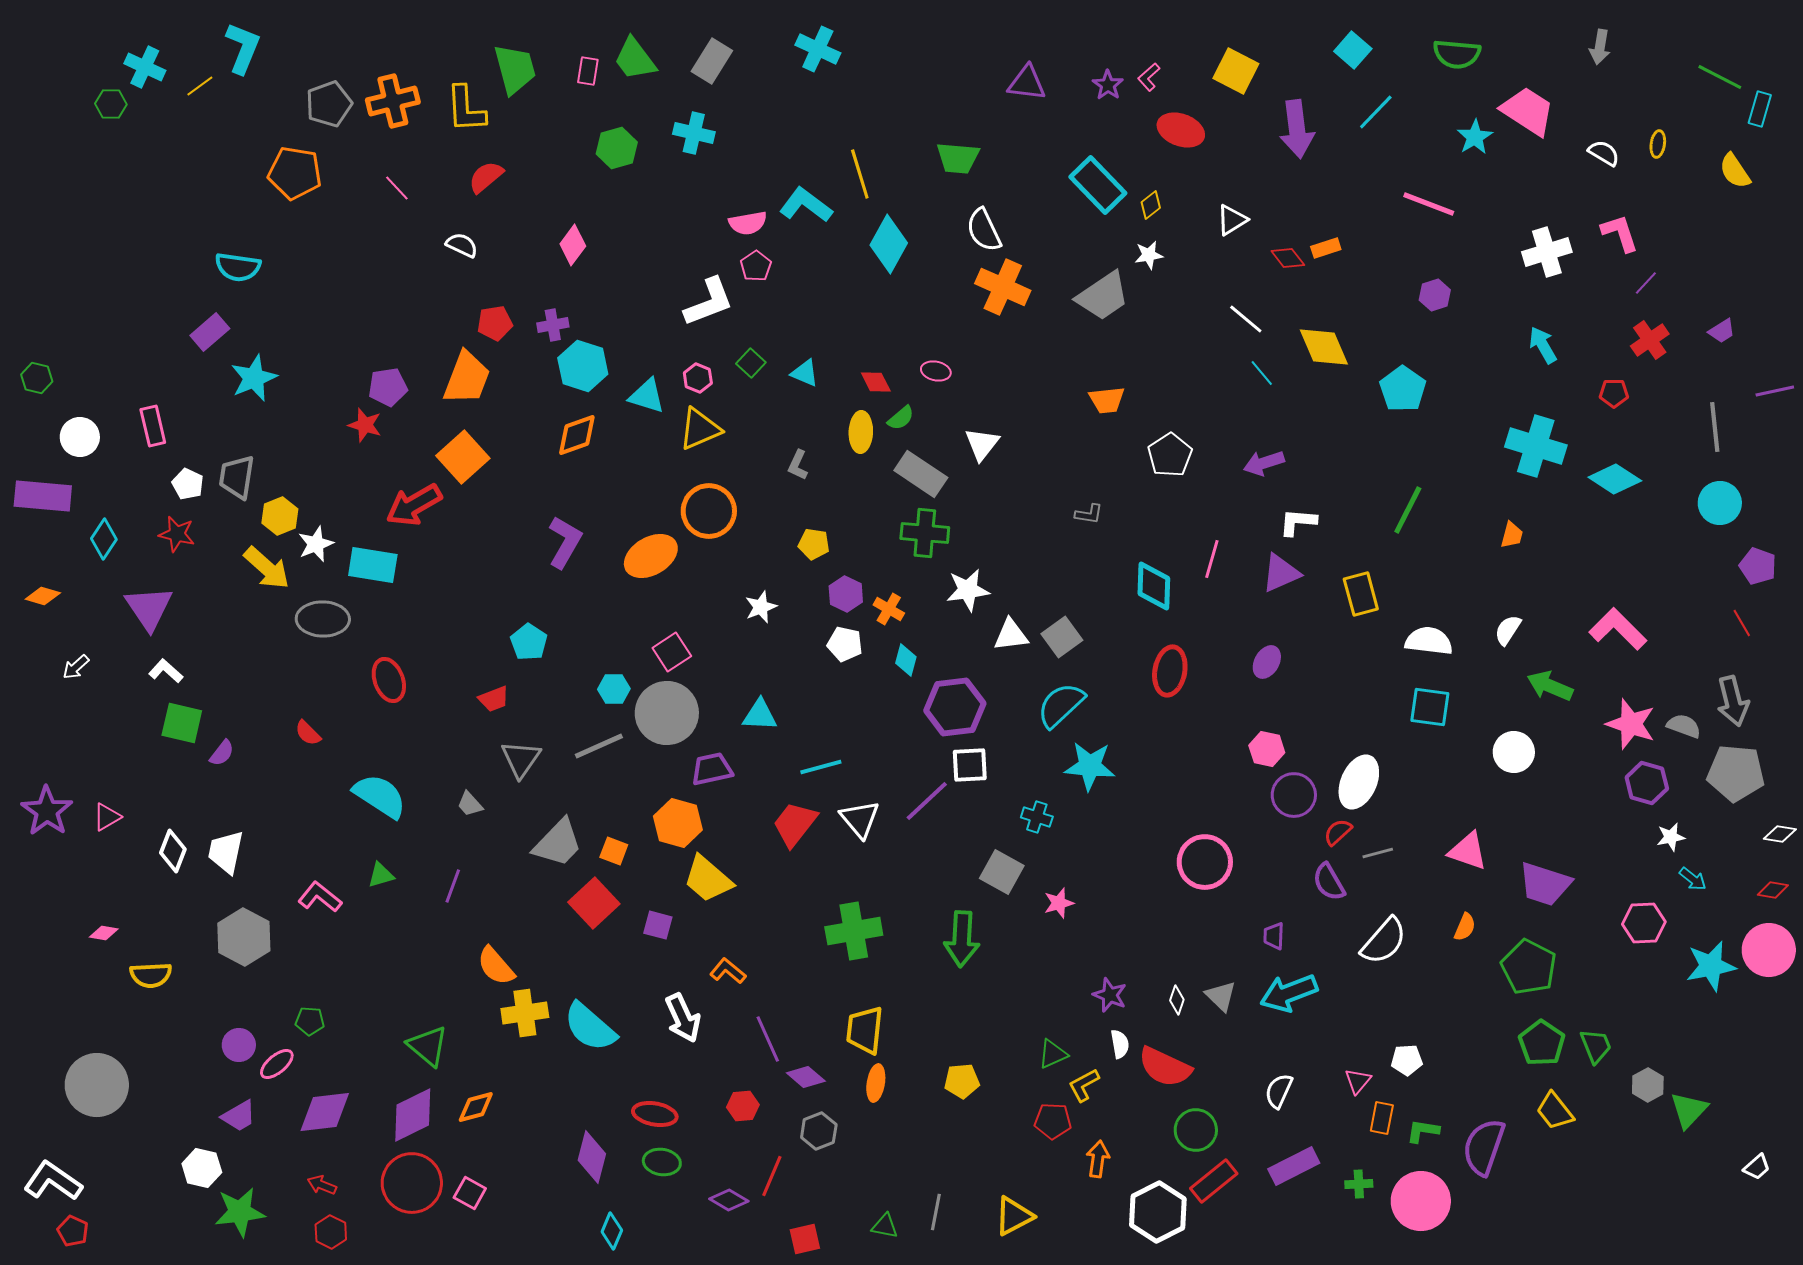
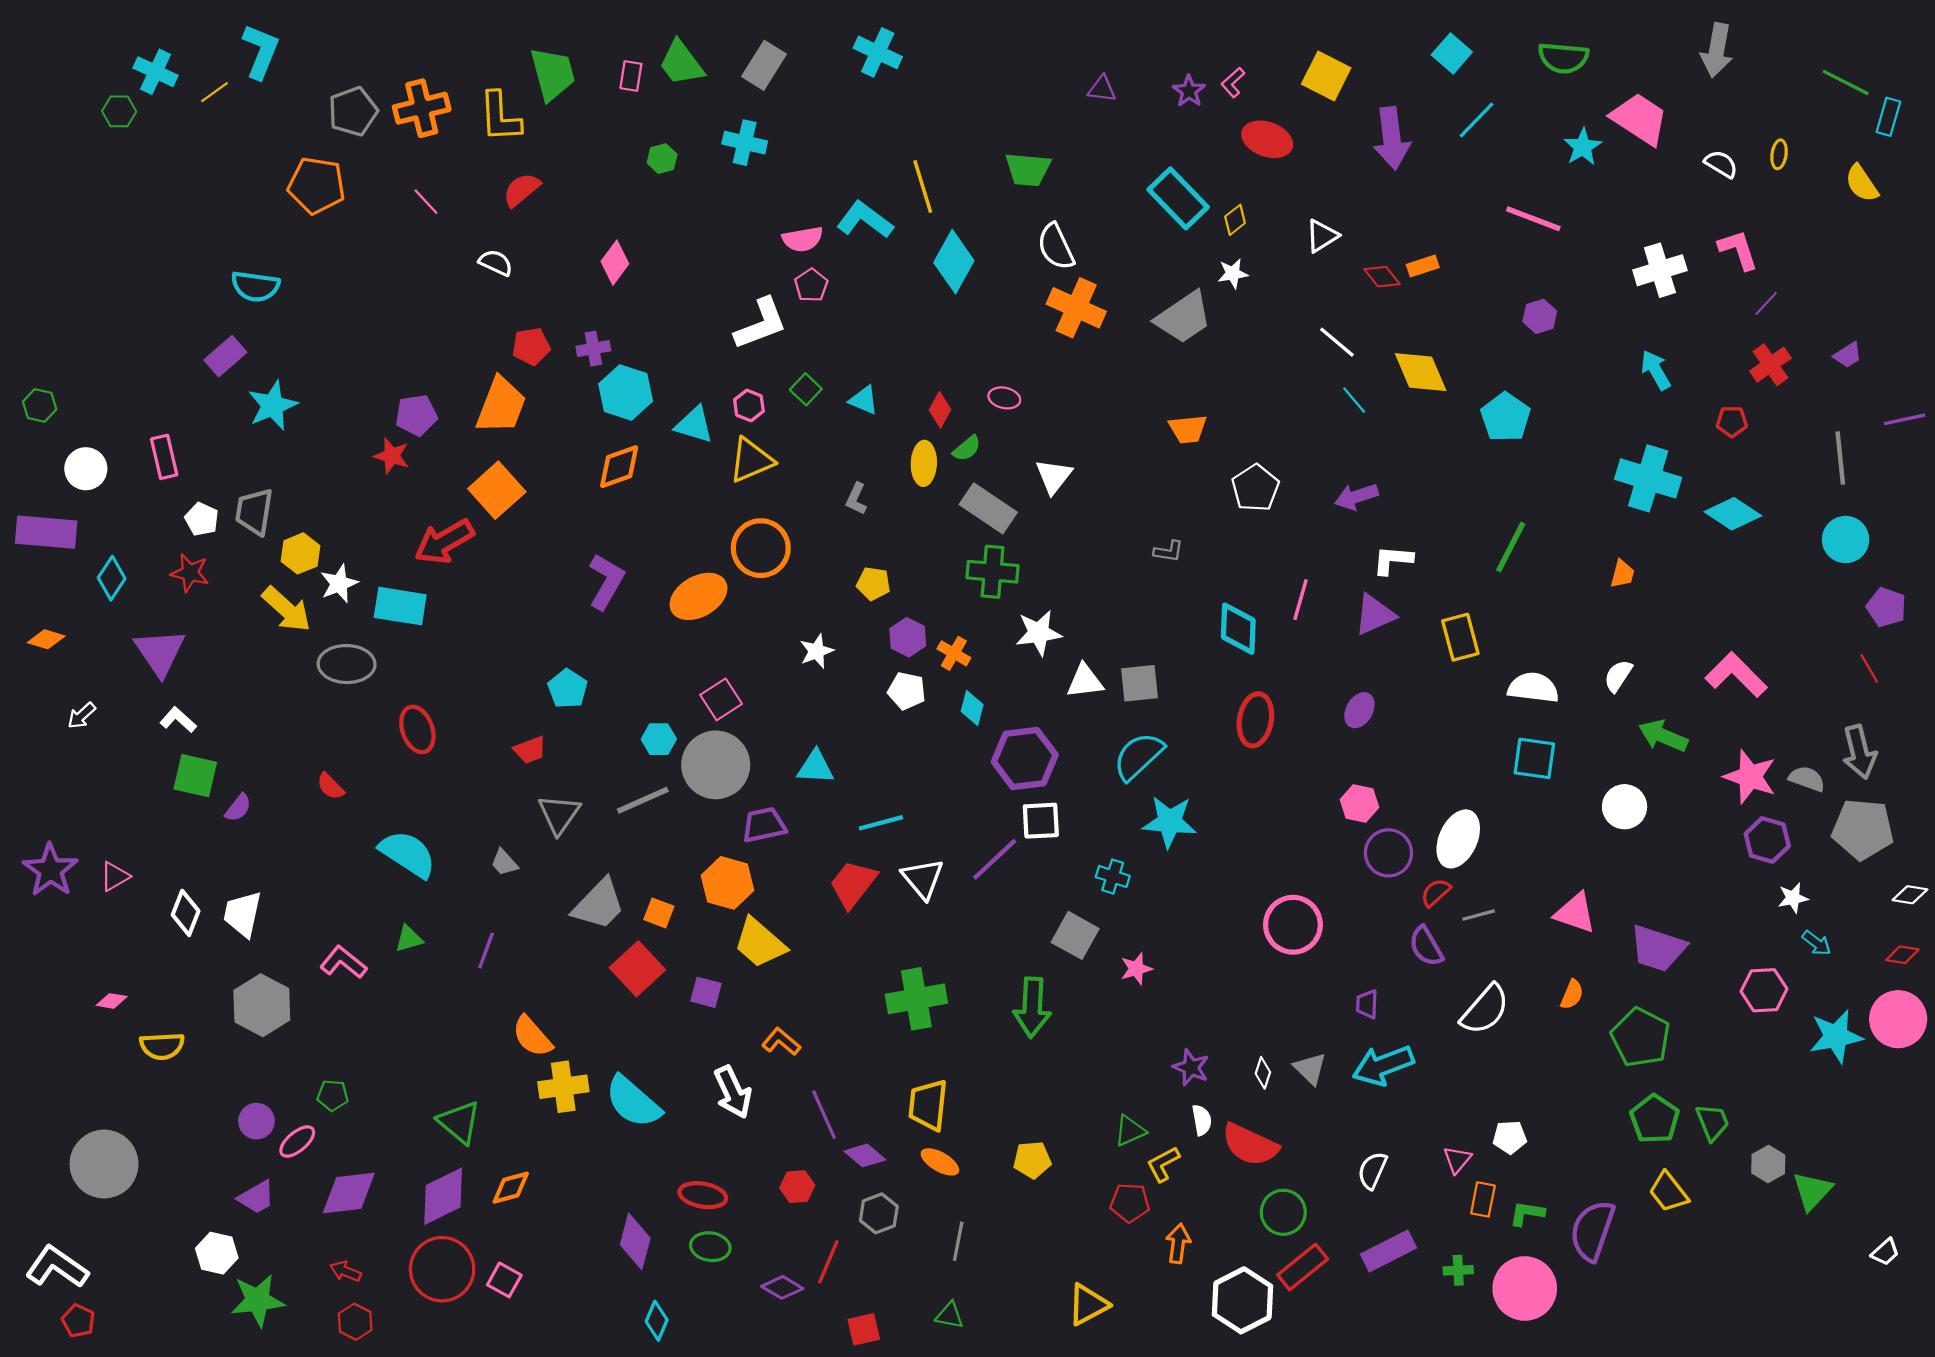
gray arrow: (1600, 47) -> (1717, 50), size x1.4
purple triangle: (1027, 83) -> (1102, 89), size x0.7
green hexagon: (617, 148) -> (662, 159), size x0.7
red diamond: (876, 382) -> (940, 410), turned 56
gray square: (1062, 637) -> (1140, 683), turned 30
orange ellipse: (876, 1083) -> (940, 1162), turned -69
gray line: (936, 1212) -> (958, 1241), moved

